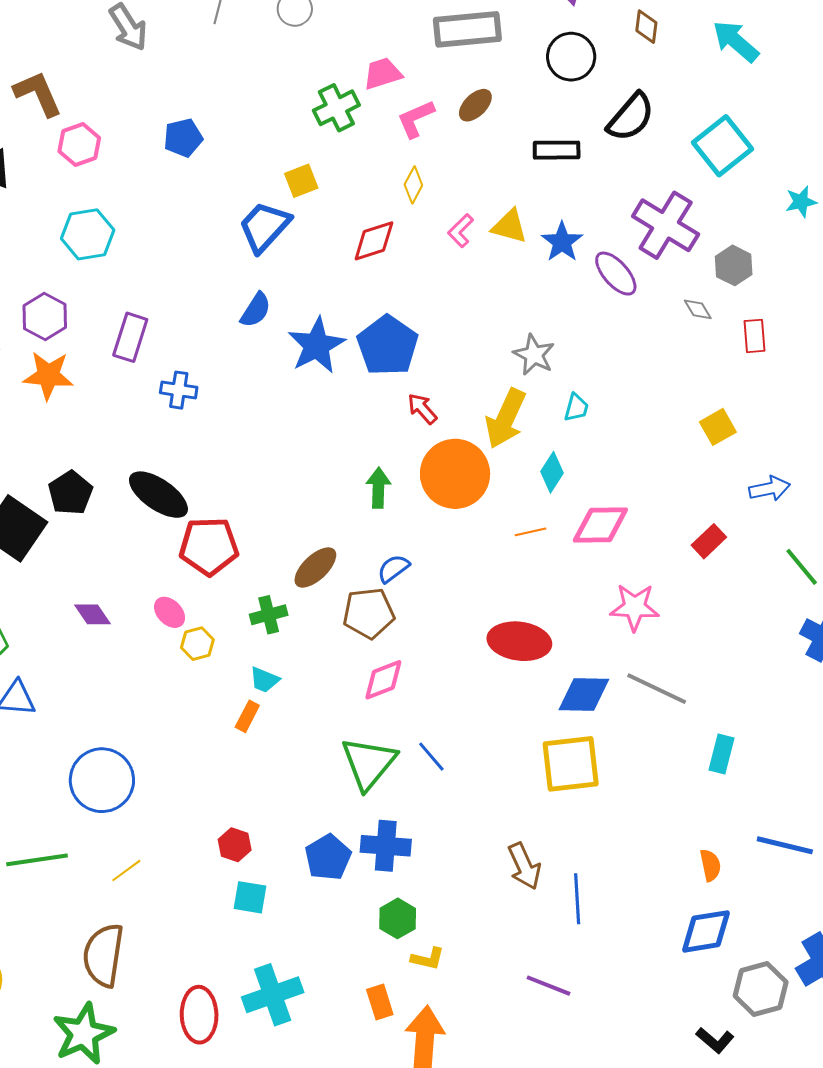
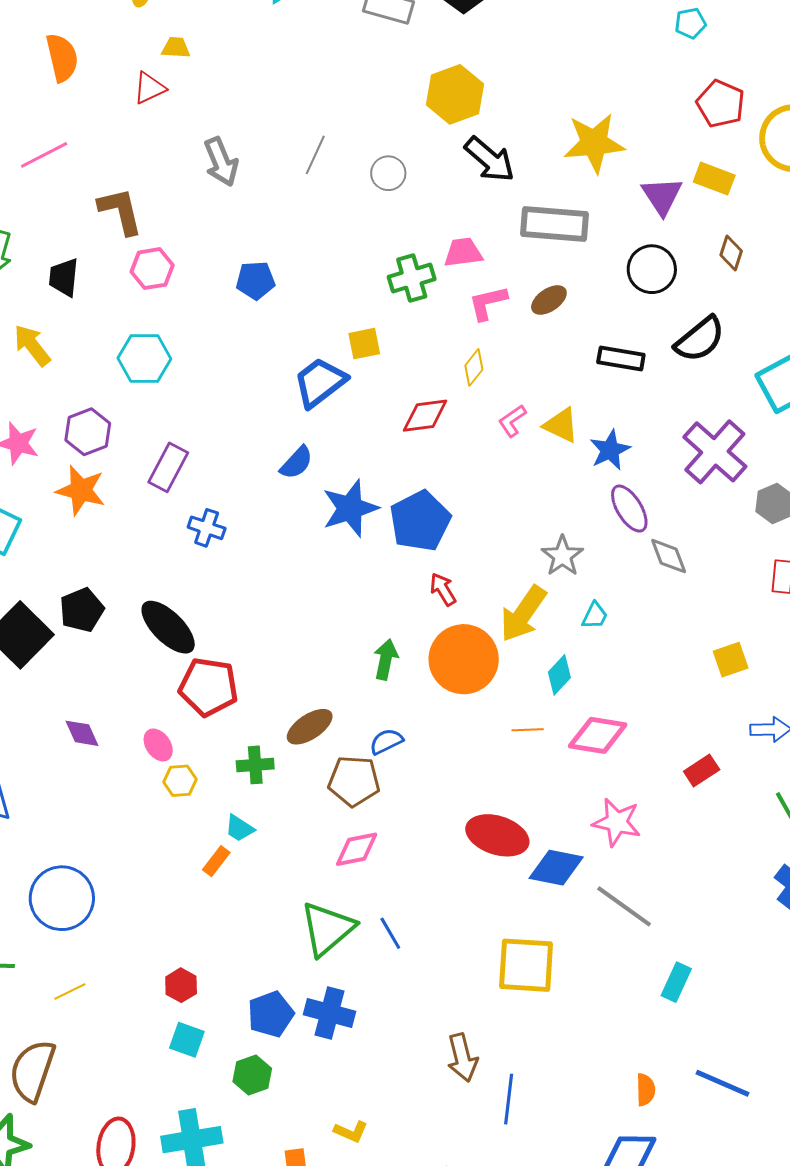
purple ellipse: (616, 274) -> (629, 509), moved
gray diamond: (698, 309) -> (669, 556), moved, size x1.4
blue diamond: (584, 695) -> (556, 868), moved
green hexagon: (398, 918) -> (252, 1075), moved

